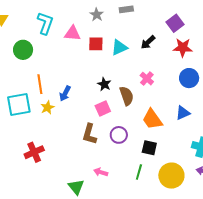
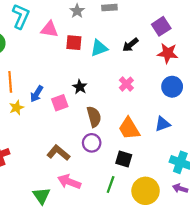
brown semicircle: (127, 96) -> (94, 117), moved
pink square: (103, 109) -> (60, 103), moved
brown L-shape: (90, 134) -> (58, 153), moved, turned 110
pink arrow: (101, 172) -> (69, 182), size x1.5

